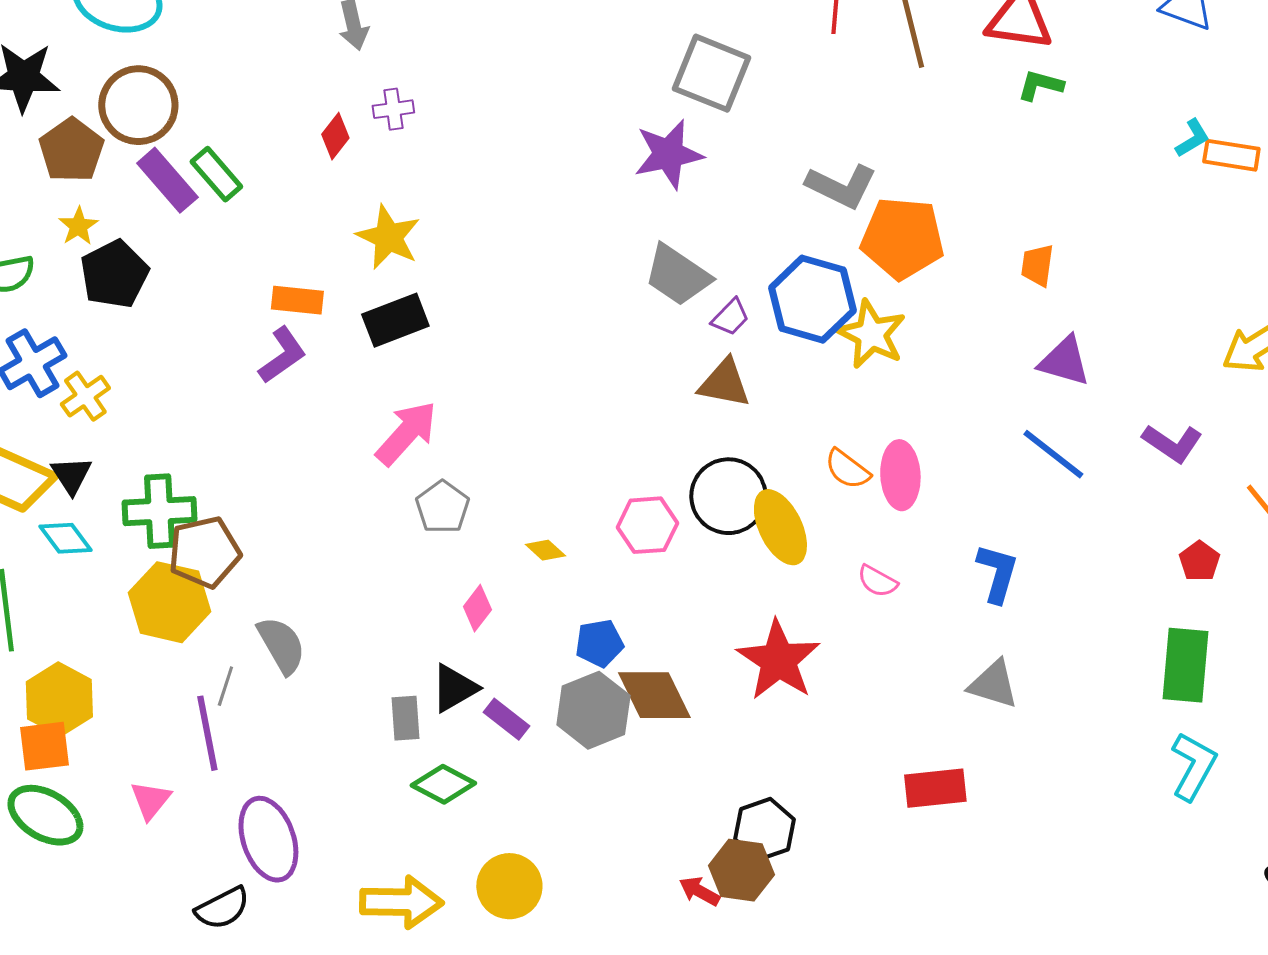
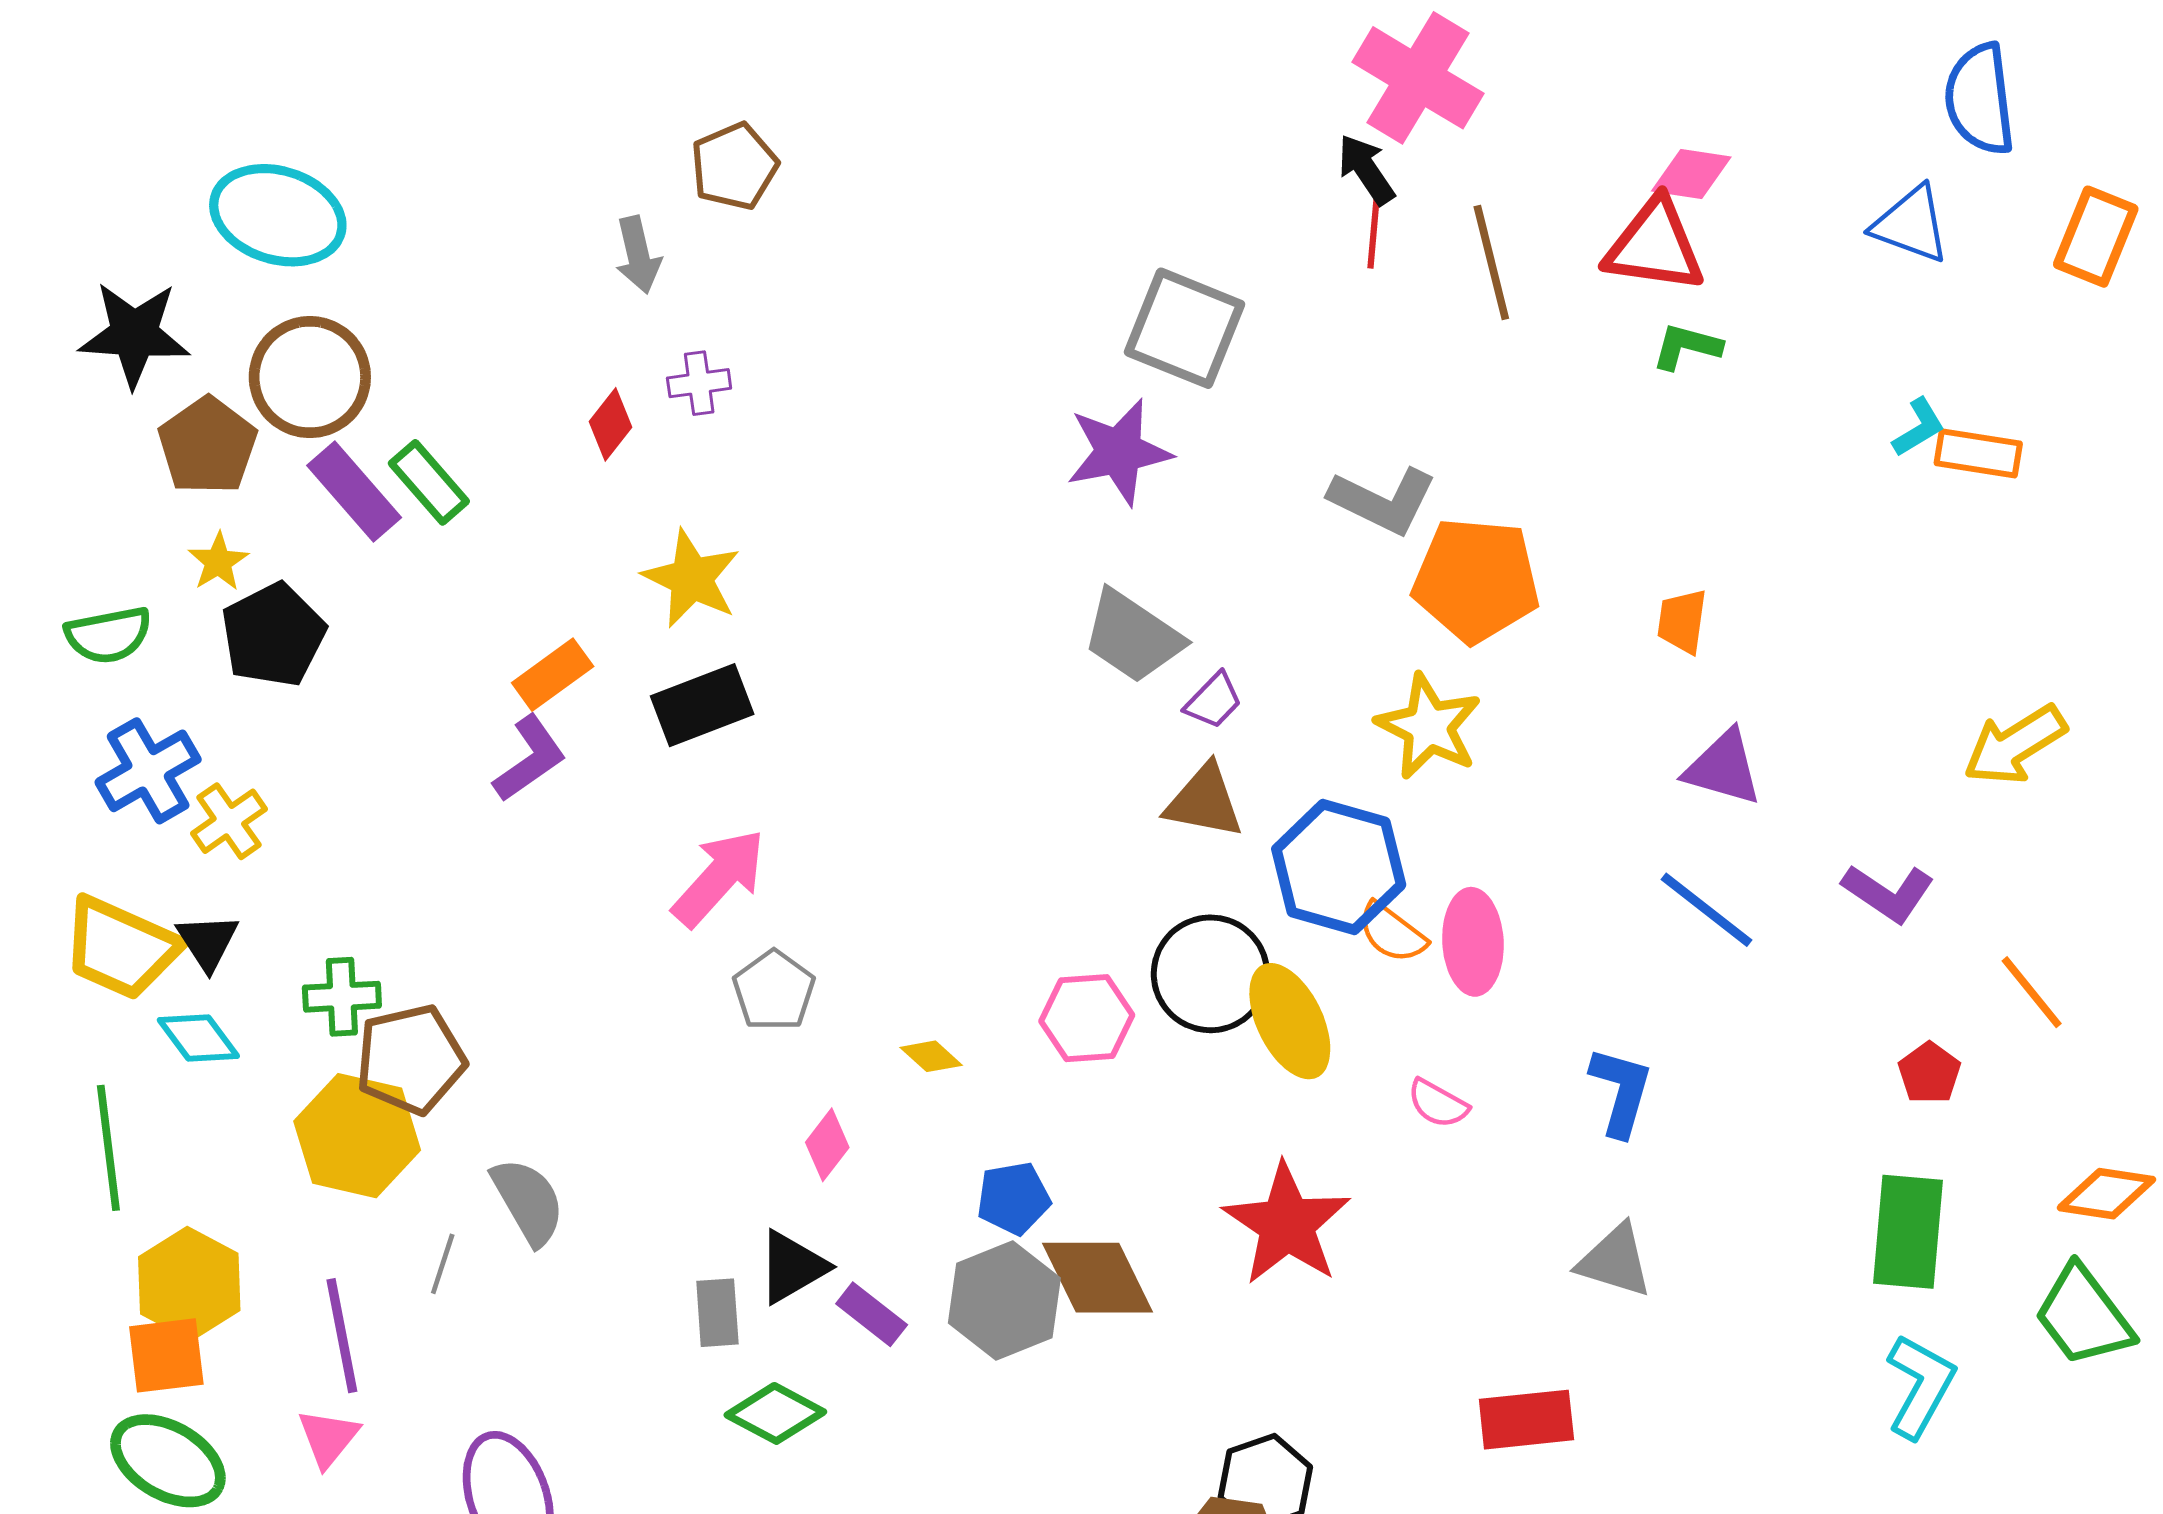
blue hexagon: (812, 299) -> (1339, 867), moved
orange rectangle: (297, 300) -> (553, 675), turned -42
green cross: (159, 511) -> (342, 997), size x0.7
purple line: (207, 733) -> (342, 1336), moved

